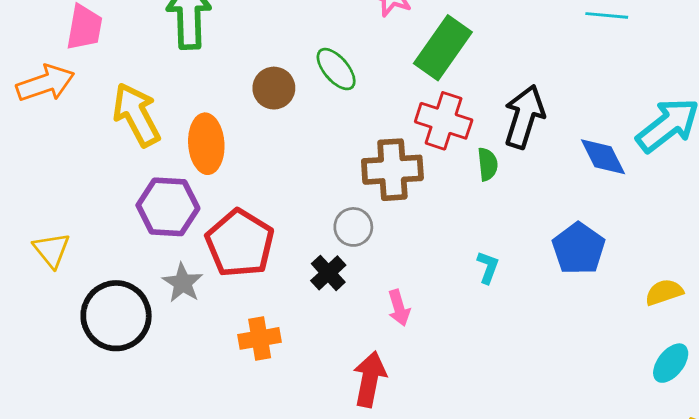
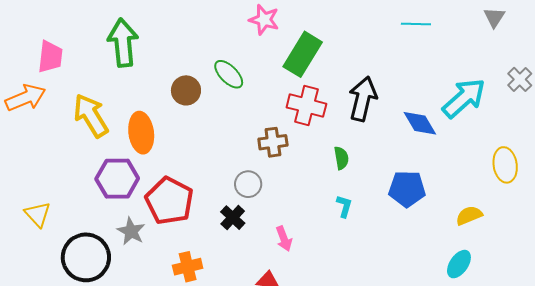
green semicircle: (488, 164) -> (341, 158), moved
brown cross: (392, 170) -> (273, 142), size x0.7
blue pentagon: (579, 249) -> (407, 189), turned -30
cyan ellipse: (671, 363) -> (459, 264), moved

